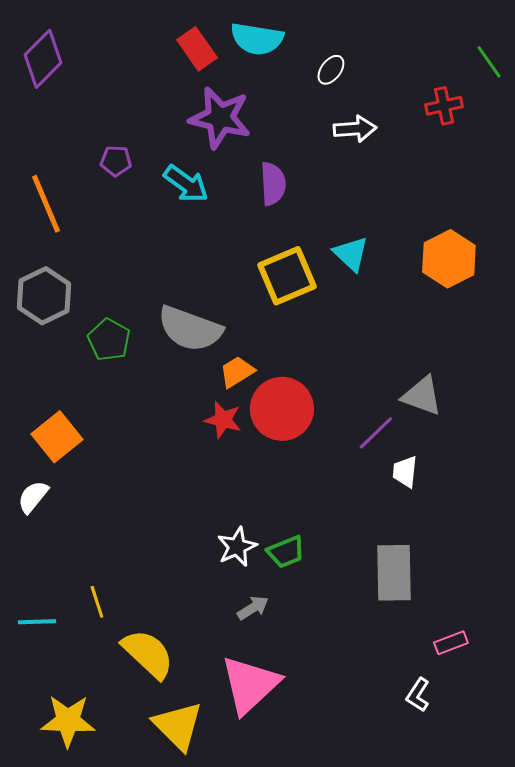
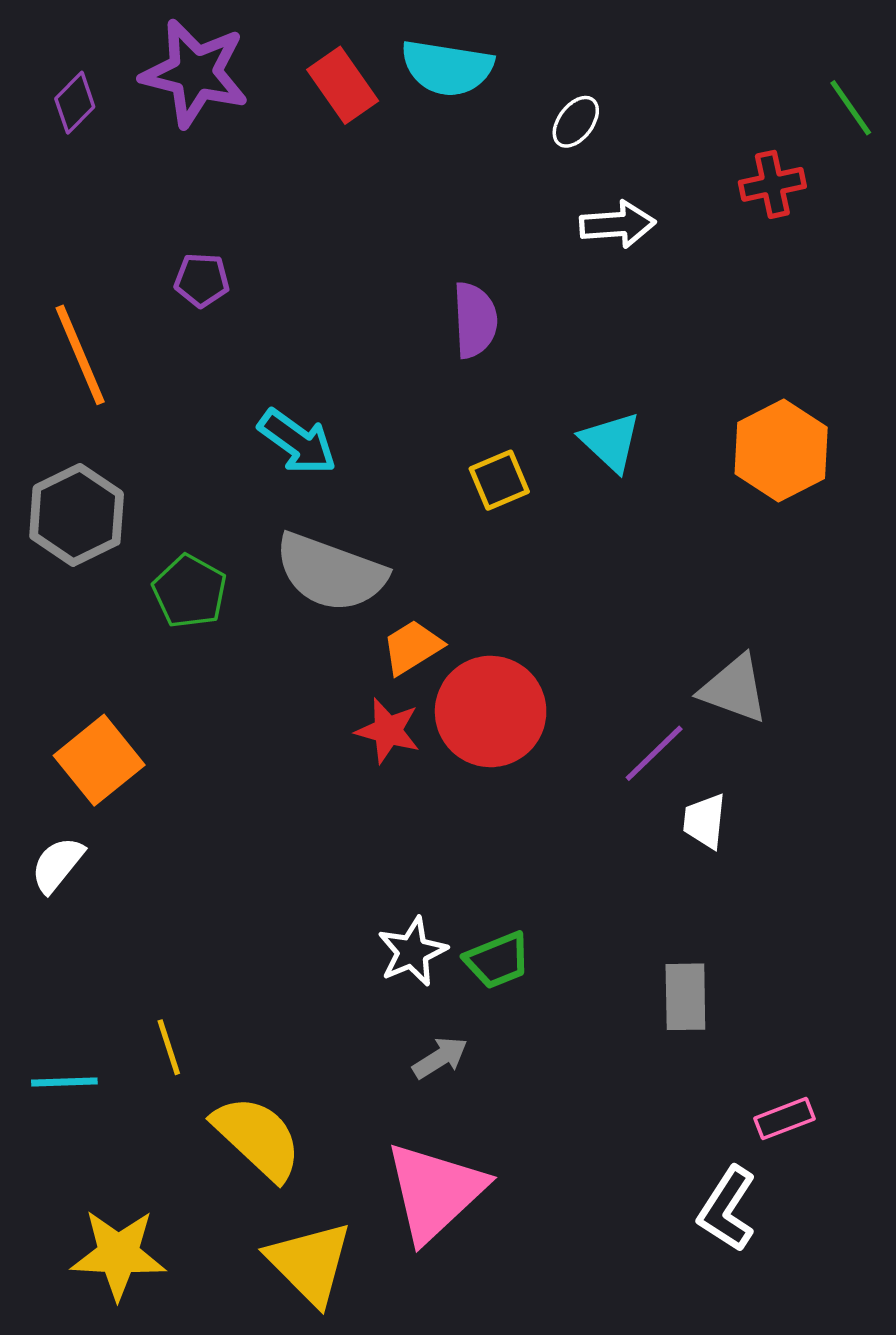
purple diamond: (43, 59) -> (75, 103), size x0.6
purple star: (220, 118) -> (195, 73), moved
cyan arrow: (186, 184) -> (297, 442), moved
yellow square: (287, 276) -> (499, 480), size x0.6
gray rectangle: (394, 573) -> (685, 997), size x0.7
white L-shape: (418, 695) -> (727, 1209), size x1.4

